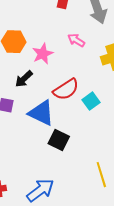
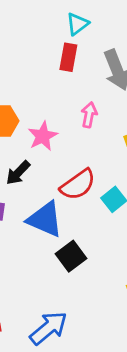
pink arrow: (76, 40) -> (89, 115), turned 72
black square: (59, 140) -> (71, 256), turned 30

